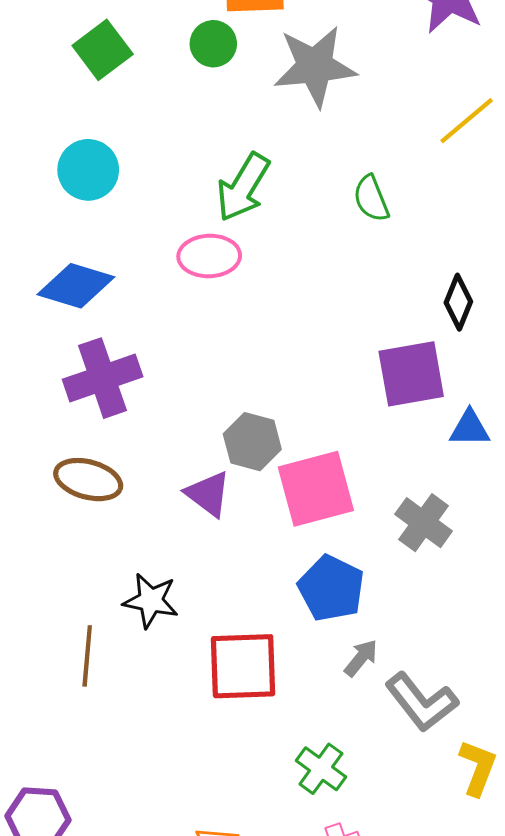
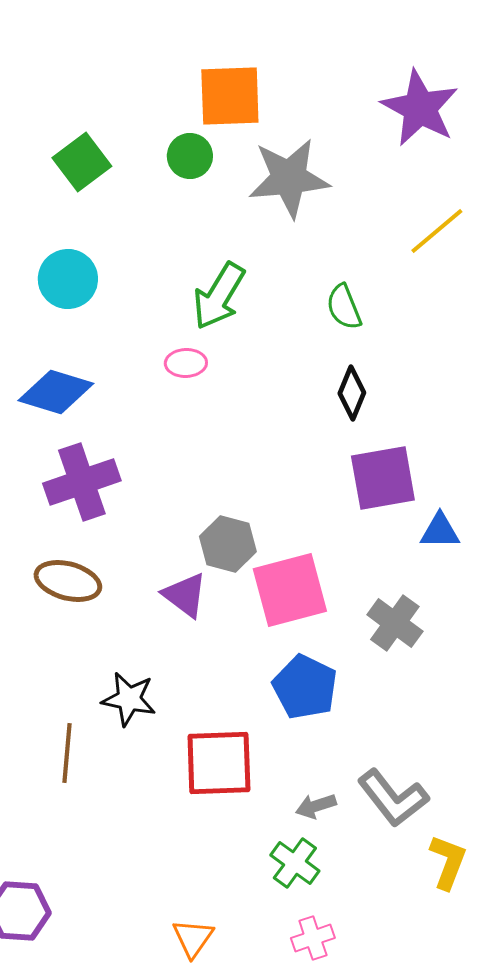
pink ellipse: (209, 256) -> (186, 363), size x0.7
black diamond: (458, 302) -> (352, 393), moved
gray arrow: (361, 658) -> (316, 806), moved, turned -147

